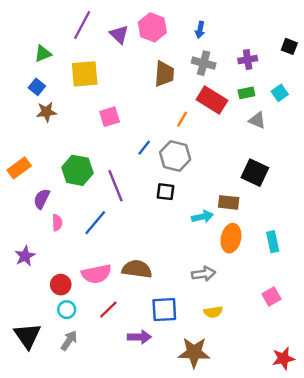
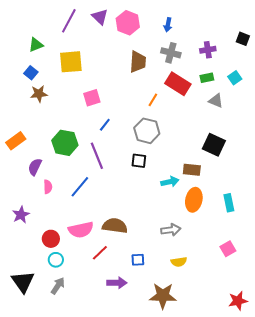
purple triangle: (119, 35) -> (100, 17), moved
blue line: (144, 148) -> (105, 125), moved
red line: (108, 310) -> (100, 253), moved
blue square: (164, 310) -> (138, 260), size x0.6

